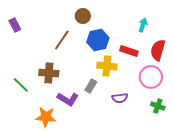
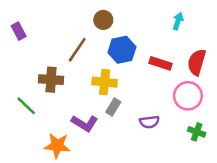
cyan arrow: (143, 25) -> (178, 21), moved
yellow cross: (107, 66) -> (105, 82), moved
brown cross: (49, 73) -> (51, 80), moved

